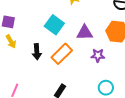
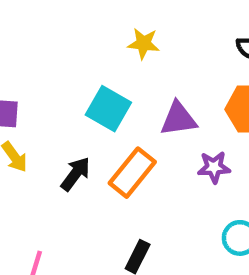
black arrow: (37, 52) -> (75, 174), turned -133

